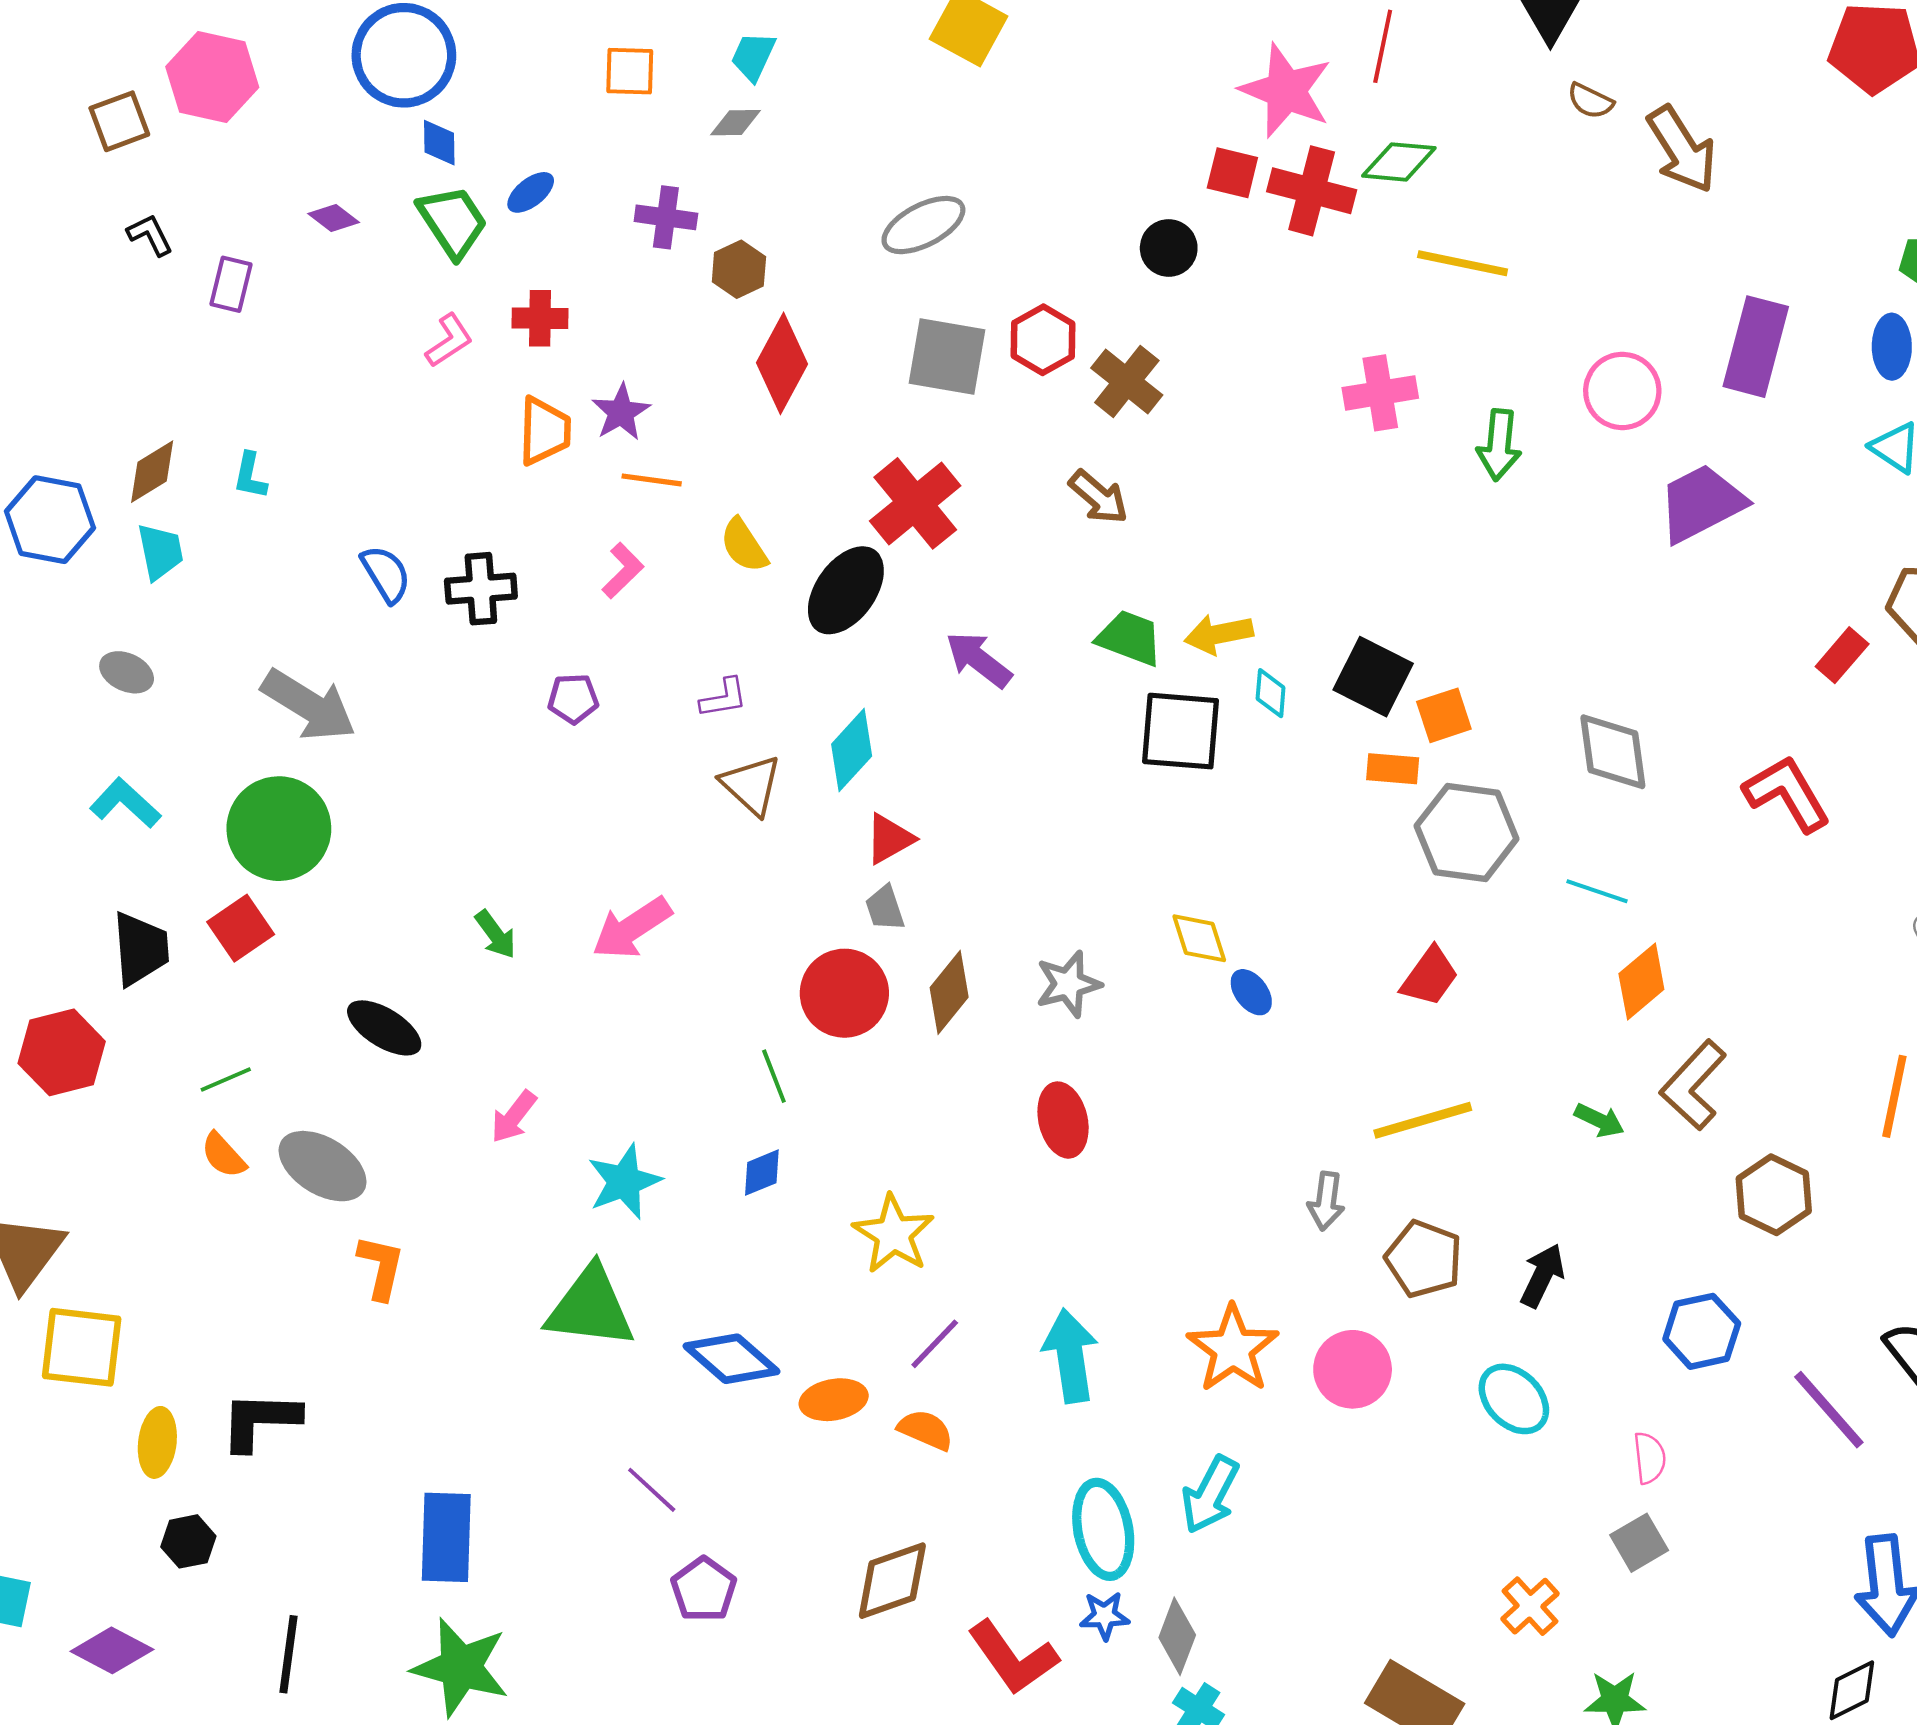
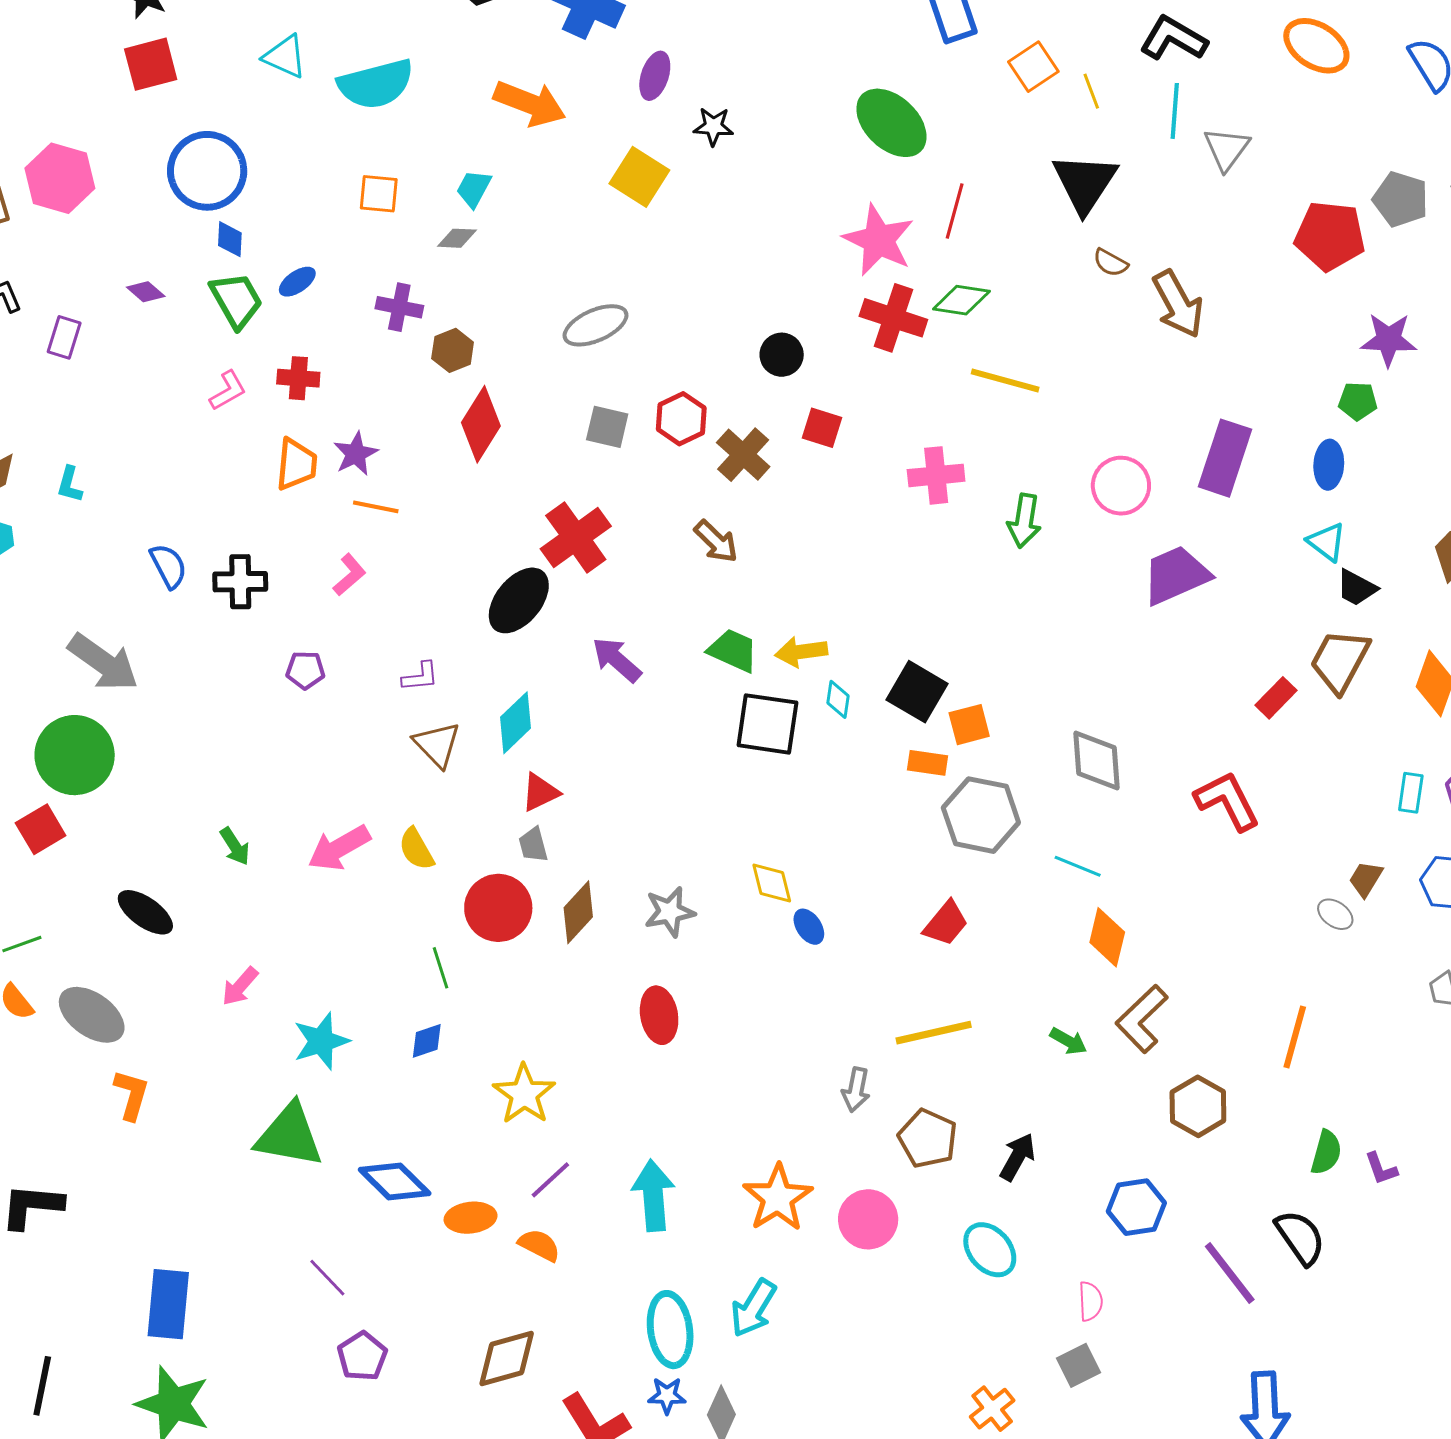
red square: (1232, 173) -> (822, 428), moved
gray square: (947, 357) -> (607, 427), size x0.7
yellow semicircle: (744, 545) -> (416, 849), moved
orange diamond: (1641, 982) -> (1107, 937), turned -40

